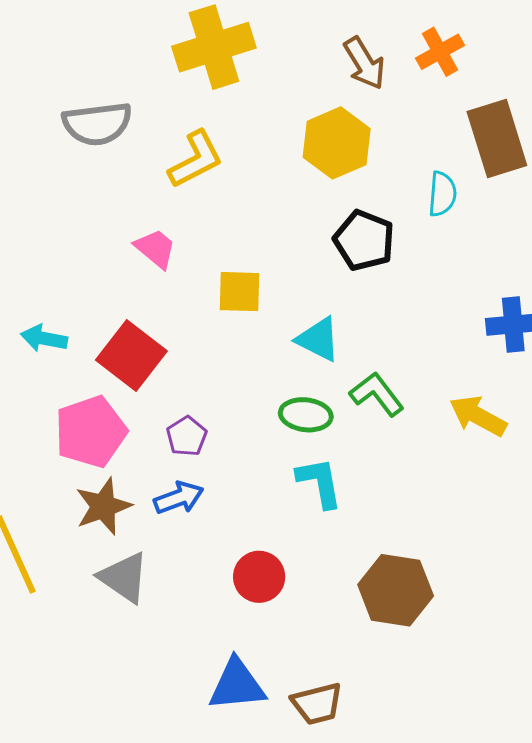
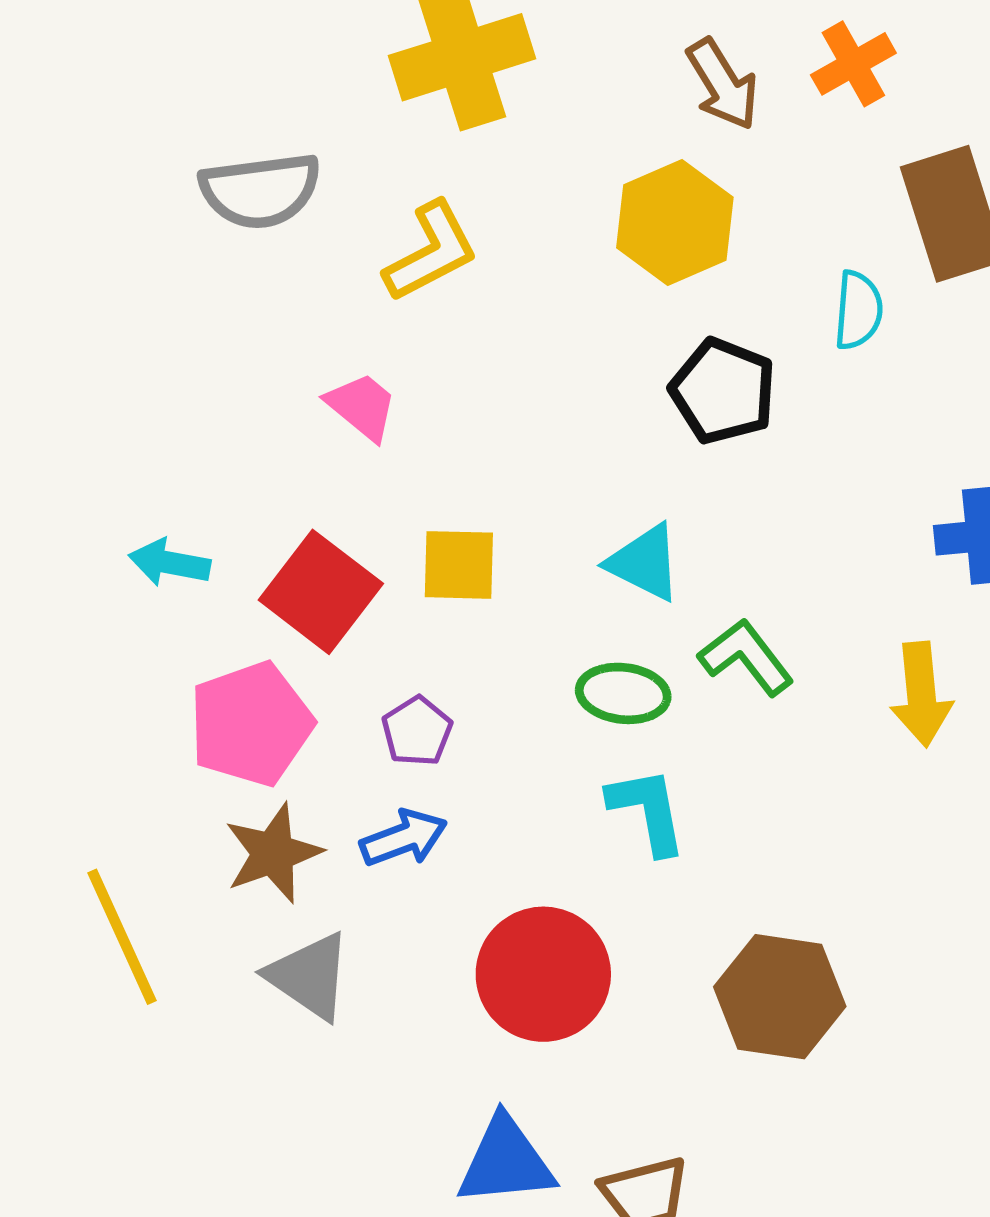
yellow square: (239, 292) -> (459, 565), moved
yellow arrow: (478, 416) -> (921, 694), turned -124
red circle: (259, 577) -> (543, 974), size x1.5

